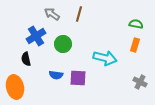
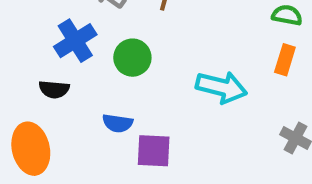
black semicircle: (26, 59) -> (54, 89), turned -72
purple square: (78, 78) -> (154, 151), moved

